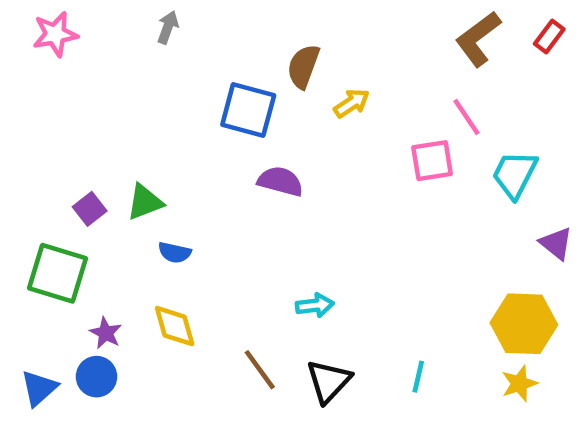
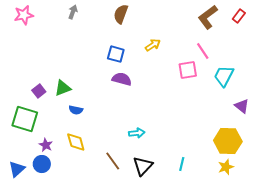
brown semicircle: (303, 66) -> (121, 14), moved
blue square: (248, 110) -> (116, 54), moved, size x0.7

